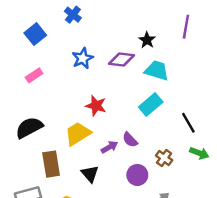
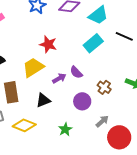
cyan trapezoid: (157, 70) -> (98, 15), turned 125
black line: (188, 123) -> (124, 36), moved, turned -36
black triangle: (90, 174) -> (43, 100), turned 49

